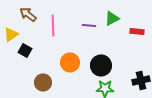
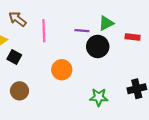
black circle: (101, 65) -> (98, 46), moved
brown circle: (43, 82) -> (19, 91), moved

